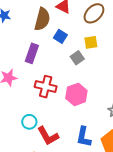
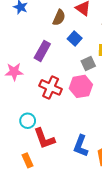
brown semicircle: (42, 19) -> (59, 18), size x0.7
pink hexagon: (76, 94) -> (81, 86), moved

